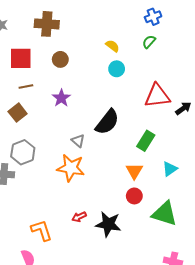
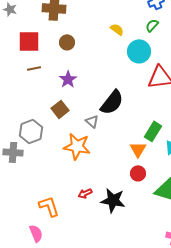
cyan circle: (117, 69) -> (139, 51), moved, size x1.5
brown square: (18, 113) -> (60, 109), moved
gray triangle: (78, 141) -> (92, 121), moved
green rectangle: (146, 141) -> (153, 131), moved

